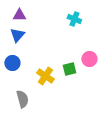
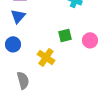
green square: (69, 69) -> (65, 35), moved

